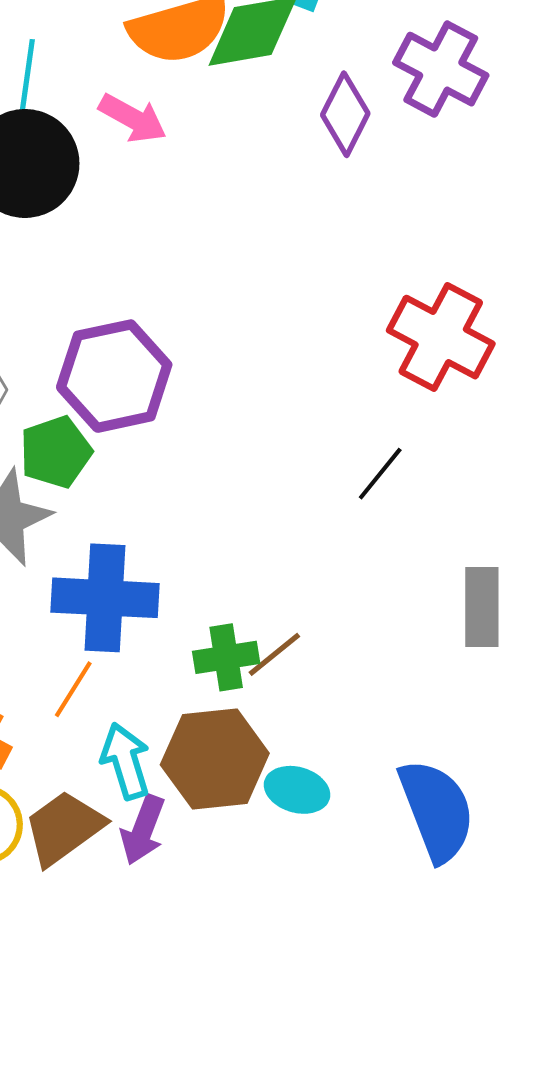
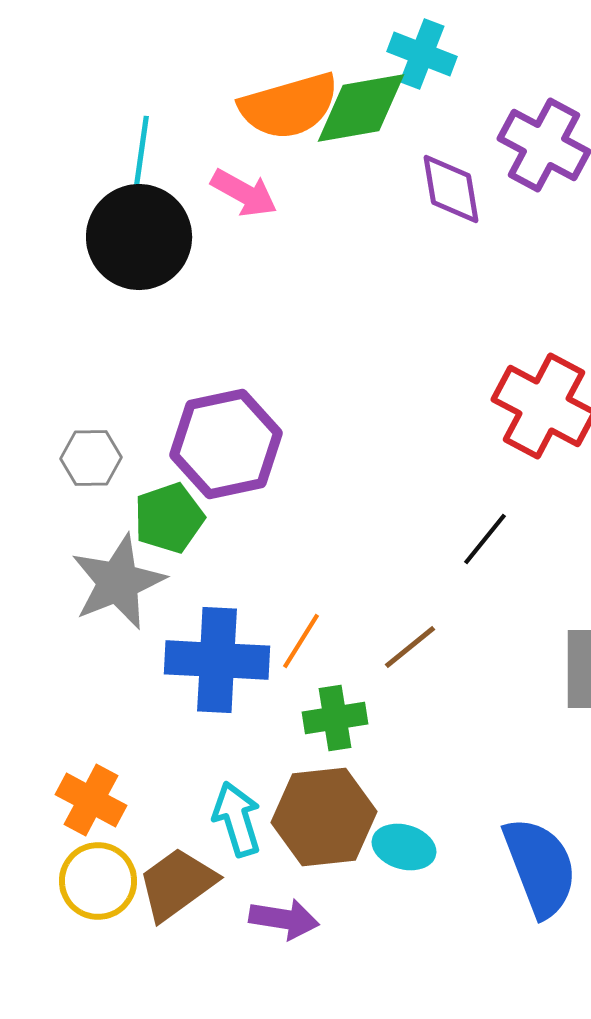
purple diamond: (345, 114) -> (451, 189), turned -36
brown line: (274, 654) -> (410, 647), moved
orange line: (73, 689) -> (301, 641), moved
purple arrow: (143, 830) -> (284, 919), moved, turned -102

